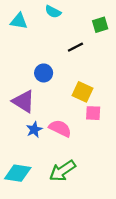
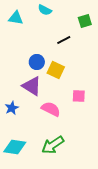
yellow square: (82, 92) -> (56, 70), moved
purple triangle: (24, 101) -> (32, 86), moved
blue star: (34, 130) -> (12, 108), moved

